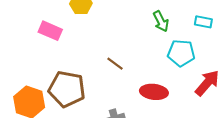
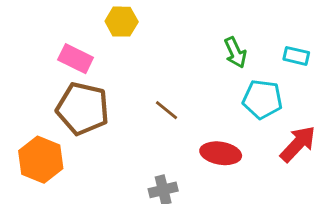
brown pentagon: (67, 89) -> (83, 109), moved

